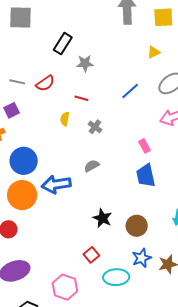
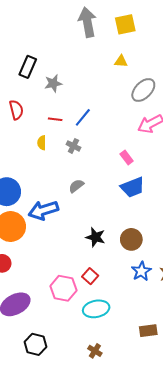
yellow triangle: (154, 52) -> (121, 61), turned 40
red semicircle: (45, 83) -> (16, 110), turned -60
blue line: (130, 91) -> (83, 117), moved
blue trapezoid: (146, 176) -> (133, 187), turned -90
cyan ellipse: (116, 277) -> (96, 309), moved
pink hexagon: (65, 287) -> (63, 288), moved

